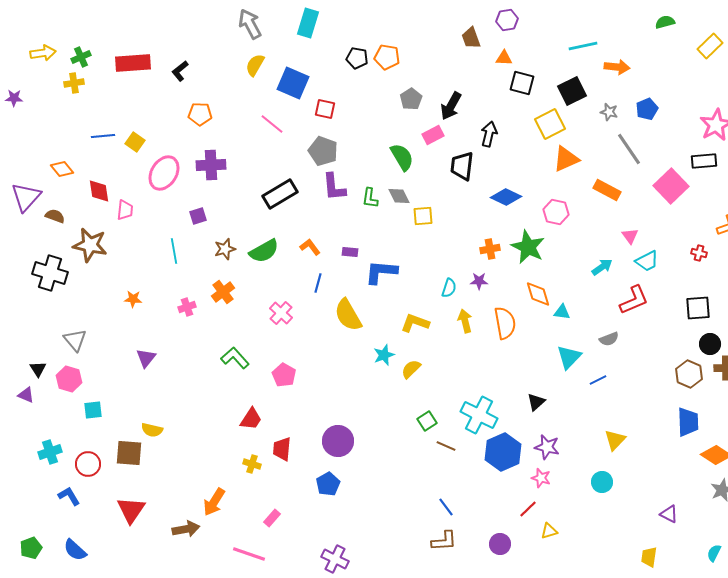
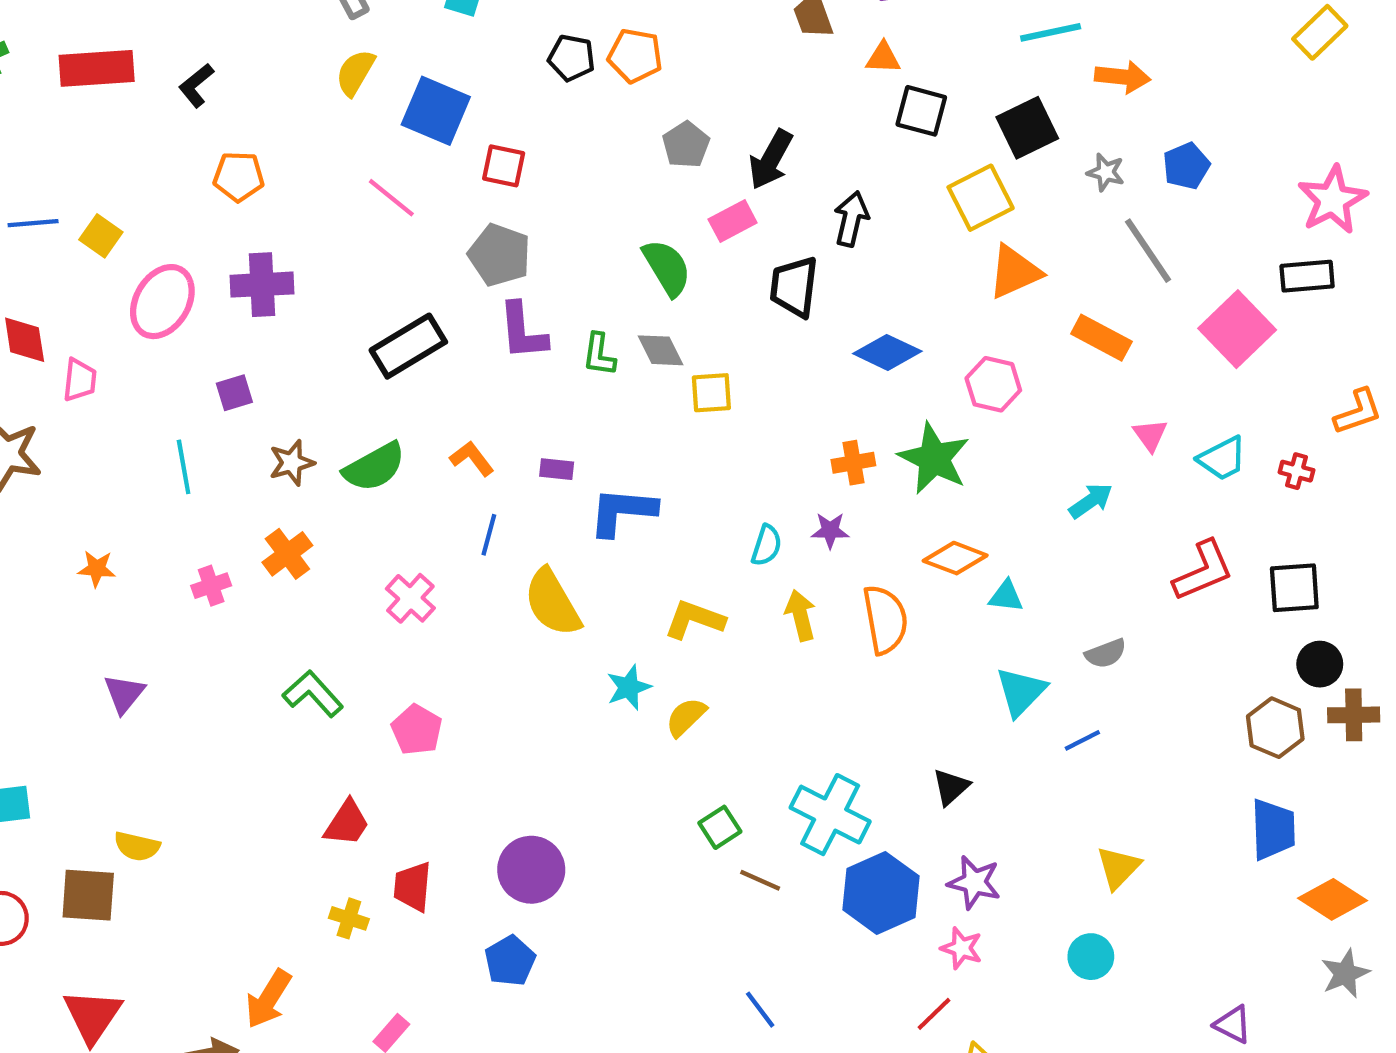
cyan trapezoid: (647, 261) -> (1222, 458), moved
orange diamond: (538, 294) -> (955, 558), turned -52
red L-shape: (634, 300) -> (1203, 571), moved

